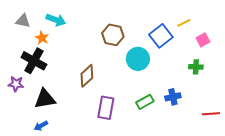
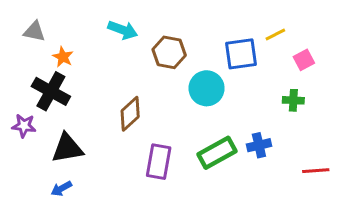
cyan arrow: (56, 20) -> (123, 30), moved
blue square: (161, 36) -> (241, 54), turned 30
green rectangle: (145, 102) -> (217, 153), size x1.4

